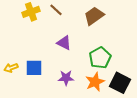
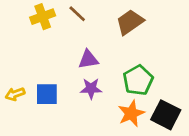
purple triangle: (64, 43) -> (88, 59), turned -35
purple star: (66, 78) -> (91, 89), moved

